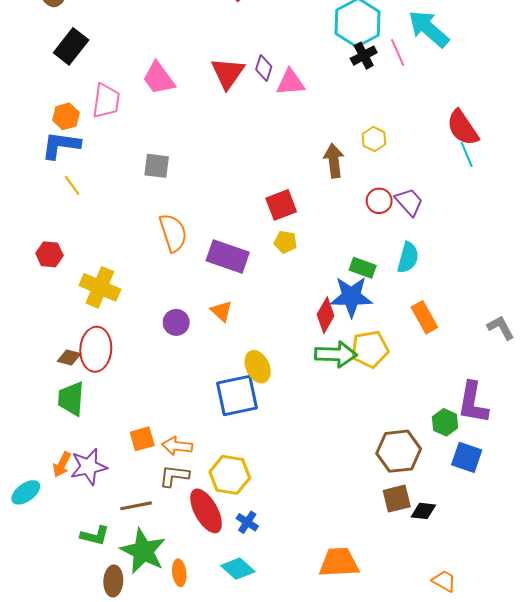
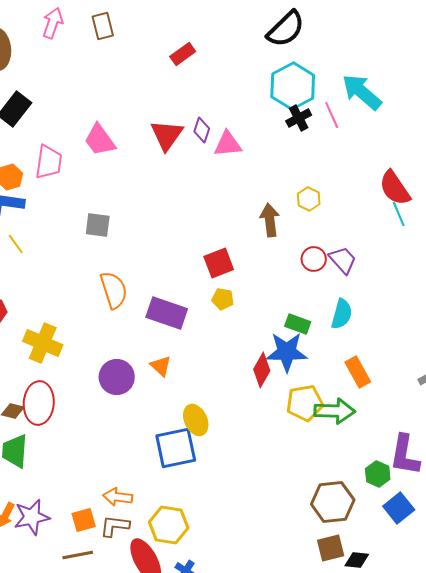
purple circle: (176, 322) -> (117, 377), size x1.4
green arrow: (336, 354) -> (335, 411), moved
orange square: (142, 439) -> (84, 520), moved
blue square: (467, 457) -> (399, 508), turned 32

